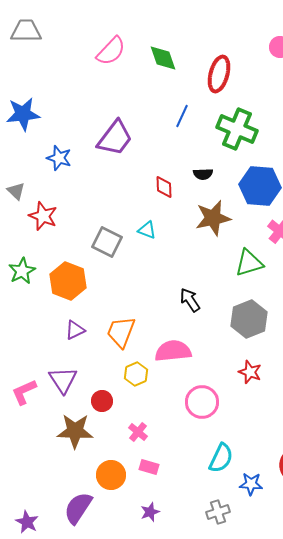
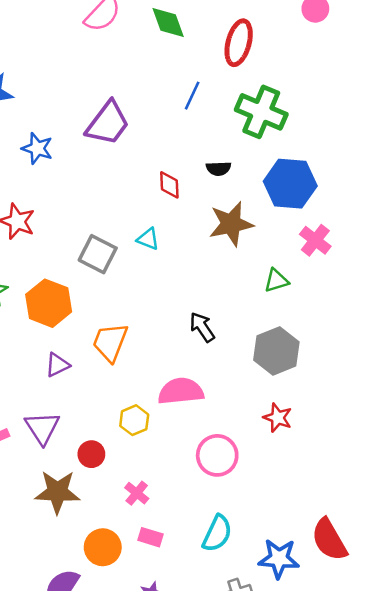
green triangle: (249, 263) -> (276, 281), size x0.7
orange trapezoid: (121, 332) -> (110, 342), moved
cyan semicircle: (221, 458) -> (217, 533), moved
blue star: (251, 484) -> (279, 559), size x1.4

